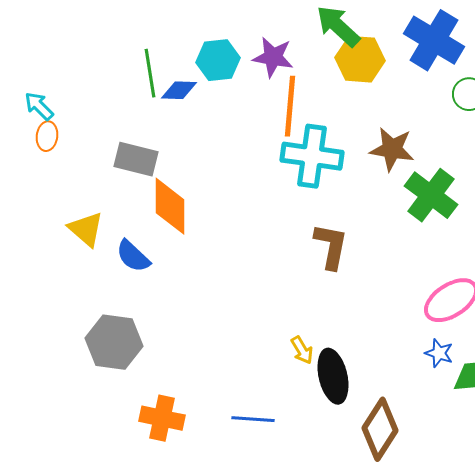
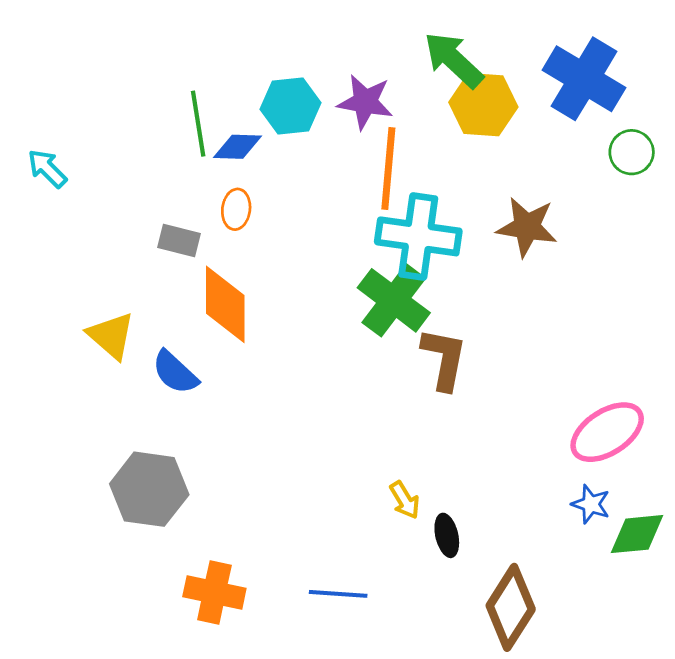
orange ellipse: (47, 136) -> (236, 209), moved
gray rectangle: (136, 159) -> (179, 241), size x0.7
green cross: (431, 195) -> (394, 300), moved
black ellipse: (333, 376) -> (447, 535), size x0.6

